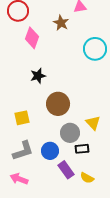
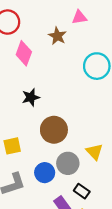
black rectangle: (82, 149) -> (82, 191), moved, turned 40
blue circle: (50, 151) -> (45, 173), moved

